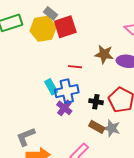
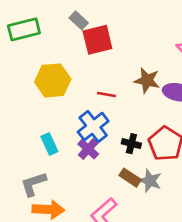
yellow hexagon: (43, 29) -> (53, 80), moved
cyan rectangle: (51, 87) -> (49, 144), moved
blue cross: (67, 91) -> (93, 127), turned -30

